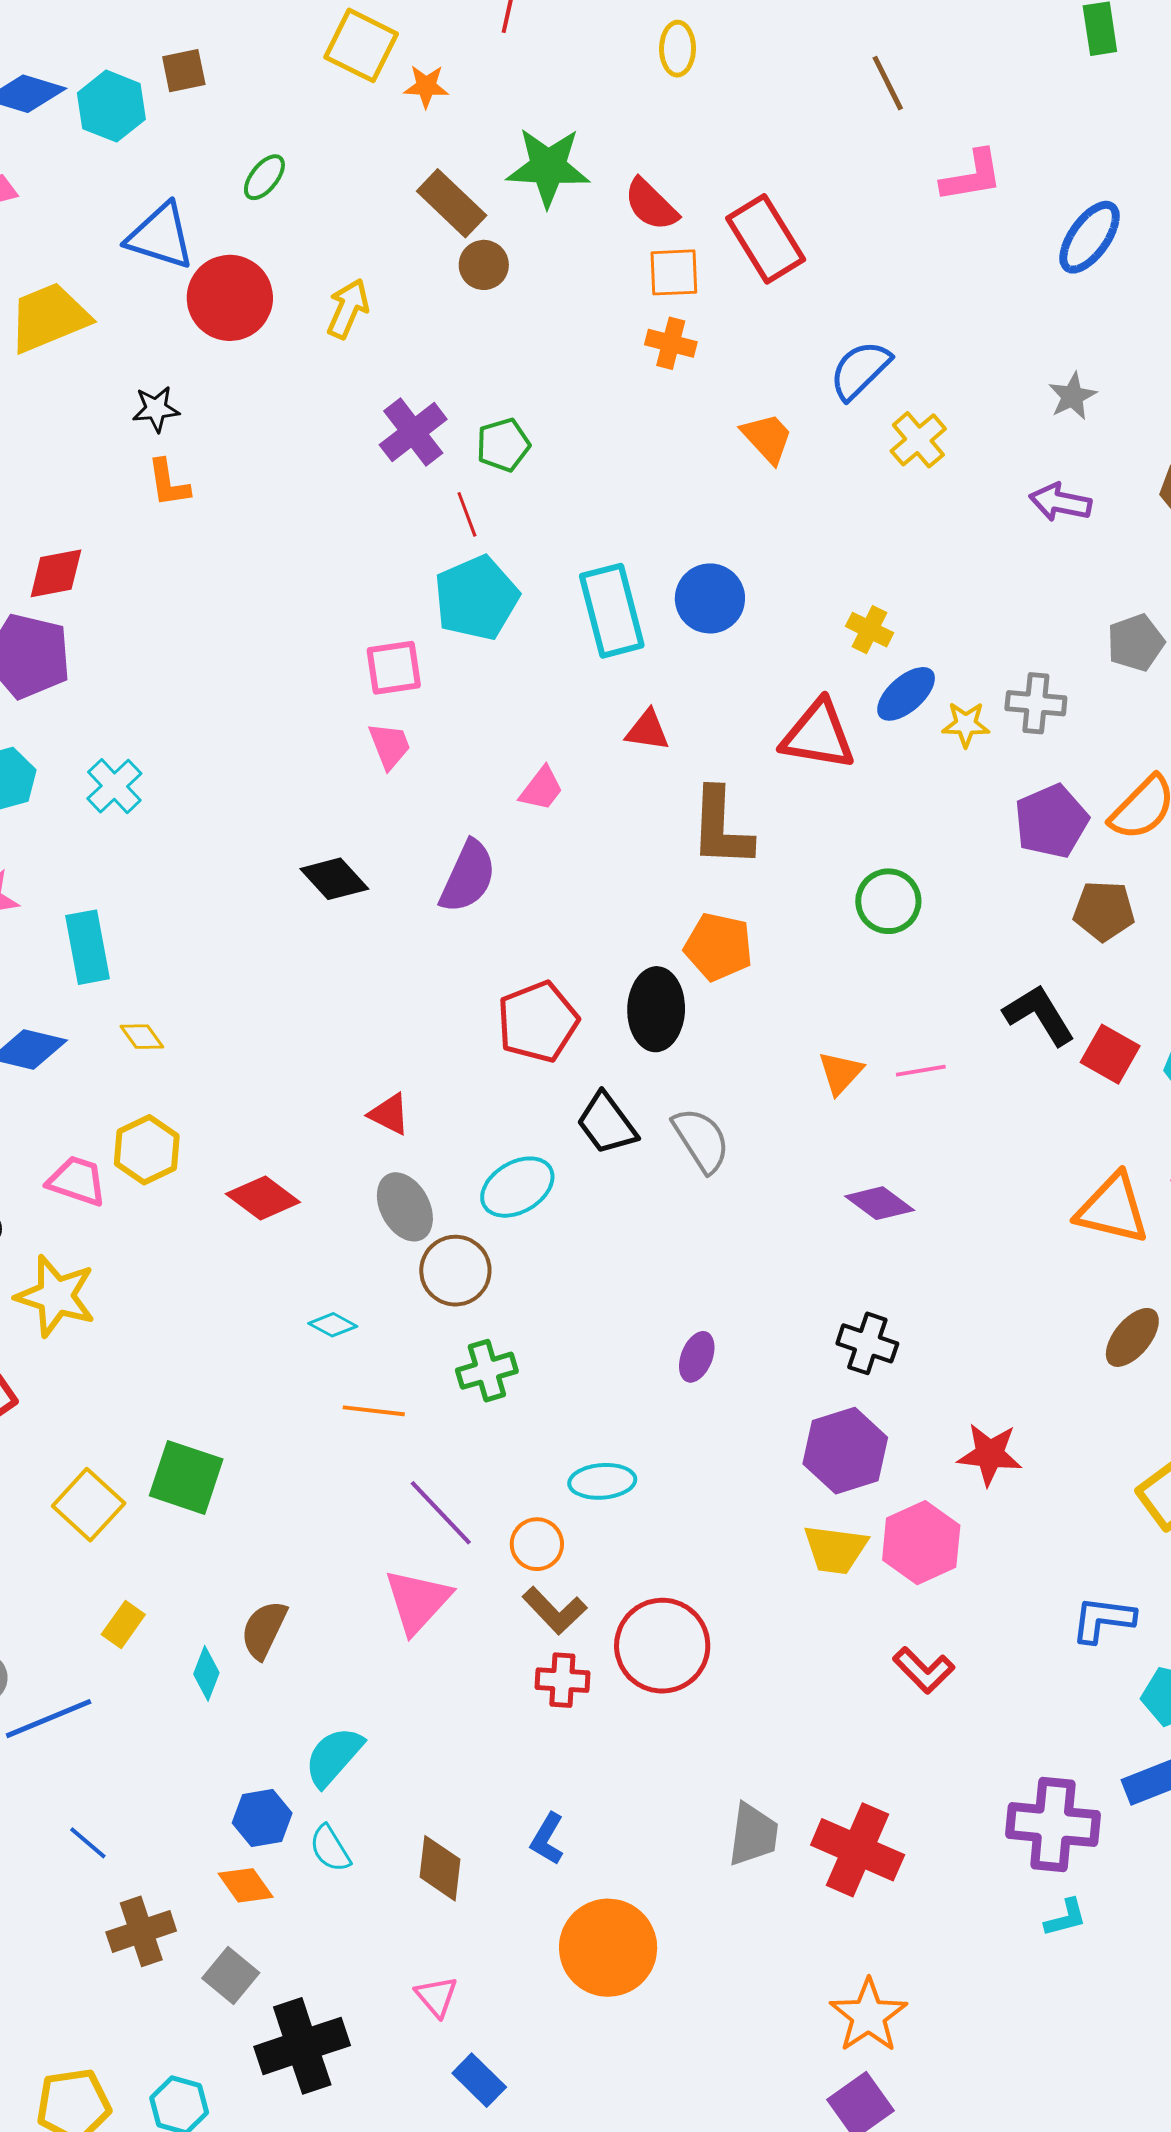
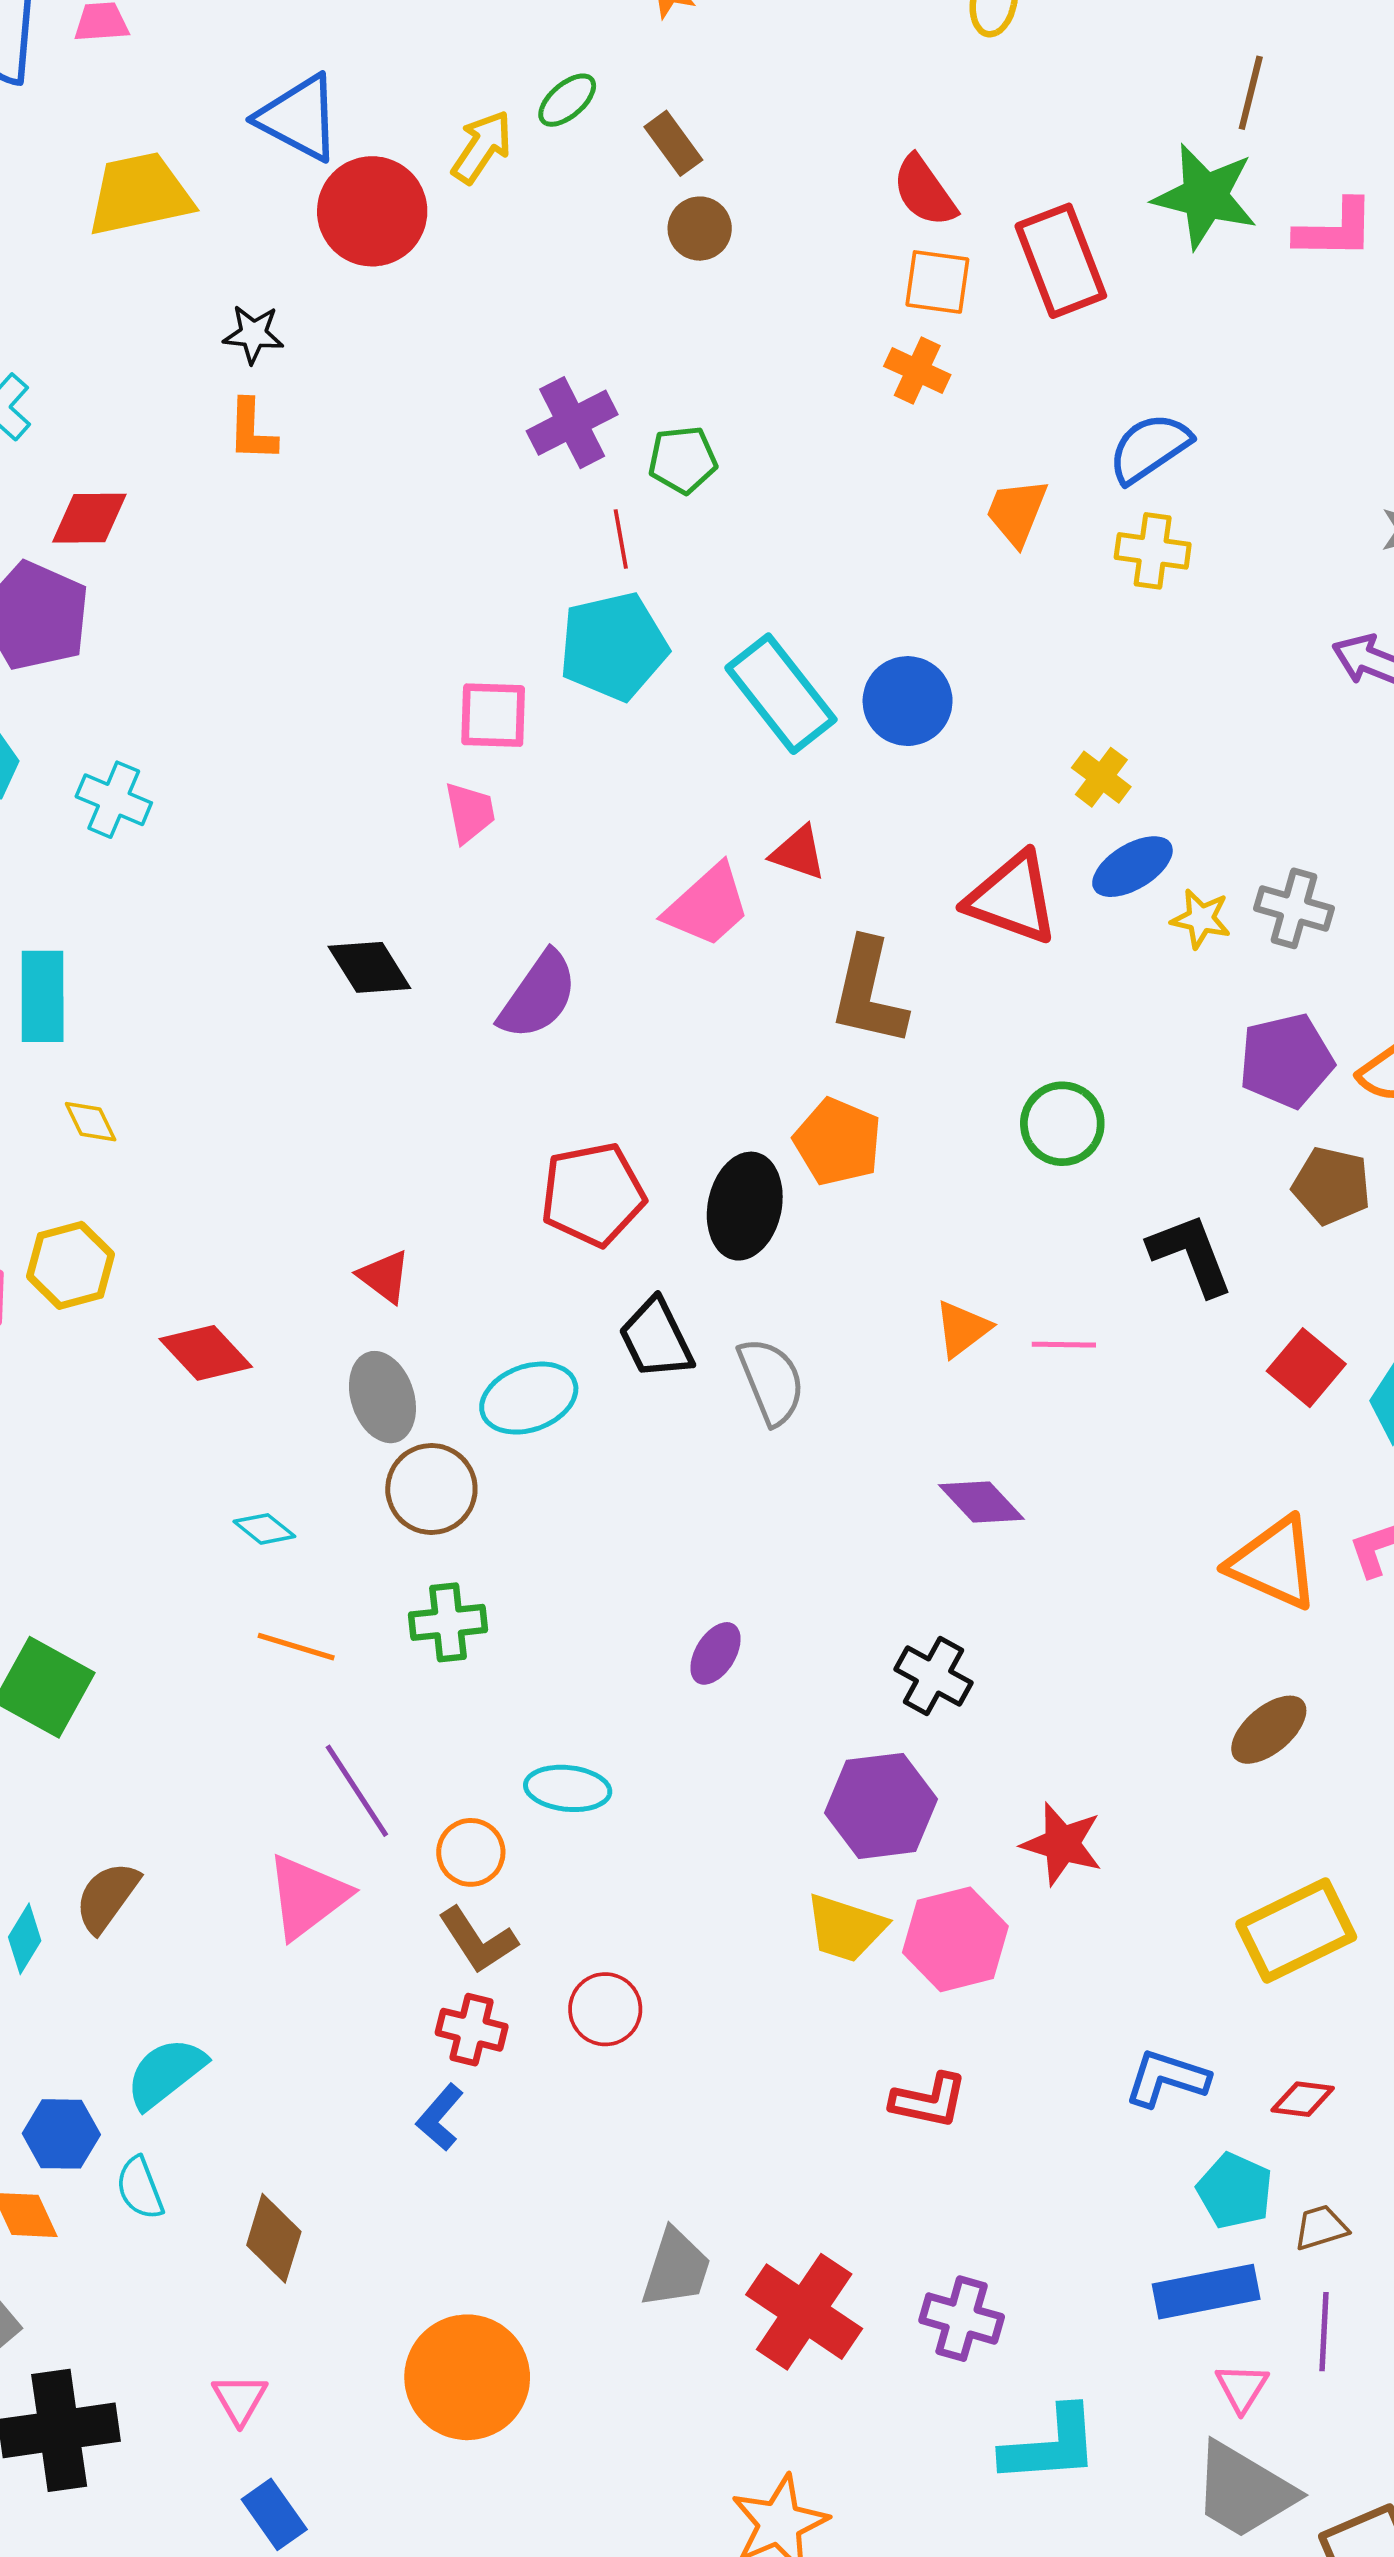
brown line: (888, 83) -> (1251, 93), turned 30
green star: (548, 167) -> (1205, 196), moved
green ellipse: (264, 177) -> (567, 100), moved
brown rectangle: (452, 203) -> (673, 143), size x0.7
yellow arrow: (348, 309) -> (482, 147), moved
orange trapezoid: (767, 438) -> (1017, 512), turned -126
yellow cross: (918, 440) -> (1153, 551), moved, turned 38
cyan rectangle: (612, 611) -> (781, 694), turned -34
cyan cross: (114, 786) -> (114, 800), turned -34
pink trapezoid: (541, 789) -> (707, 906), moved, size x1.5
black L-shape: (1039, 1015) -> (1191, 1254), moved
red circle: (662, 1646) -> (605, 2009), size x0.6
red L-shape: (924, 1670) -> (929, 2101), turned -44
purple cross: (1053, 1825) -> (962, 2319), moved, size x0.7
blue L-shape: (547, 1839) -> (440, 2117), moved
cyan L-shape: (1066, 1918) -> (1051, 2445), size x1.8

